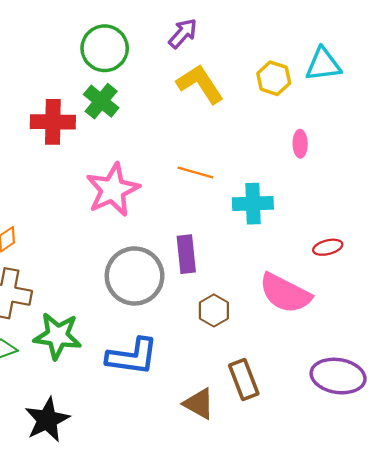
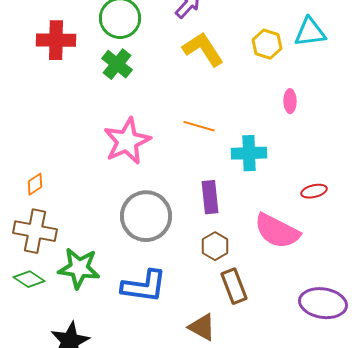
red cross: (53, 122) -> (56, 40), moved
purple rectangle: (186, 254) -> (210, 197), moved
brown rectangle: (244, 379) -> (234, 286), moved

